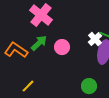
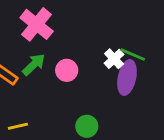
yellow line: (28, 86) -> (18, 126), turned 32
green circle: (89, 86) -> (87, 126), moved

